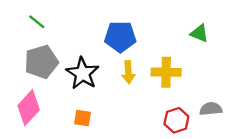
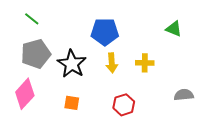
yellow cross: (166, 72) -> (145, 63), size x0.7
red hexagon: (176, 120) -> (124, 105), moved

